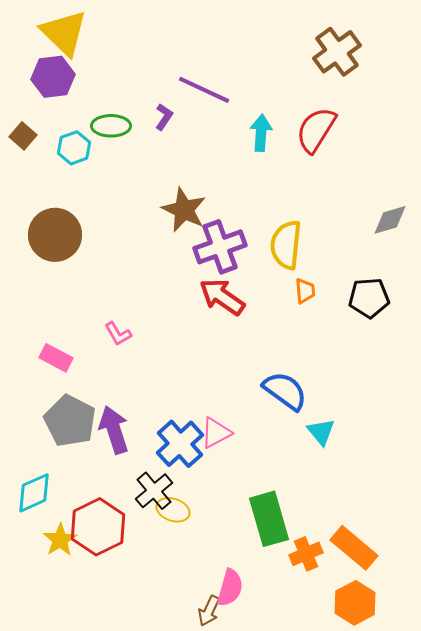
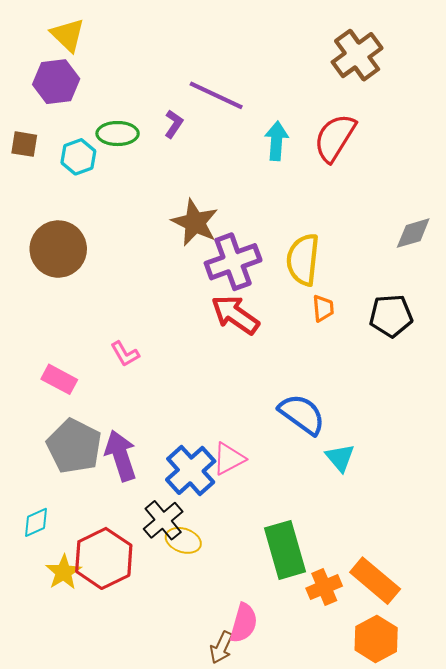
yellow triangle: (64, 33) -> (68, 35), size x0.7
brown square: (23, 136) -> (24, 144), turned -32
cyan diamond: (34, 493) -> (36, 522), size x0.7

